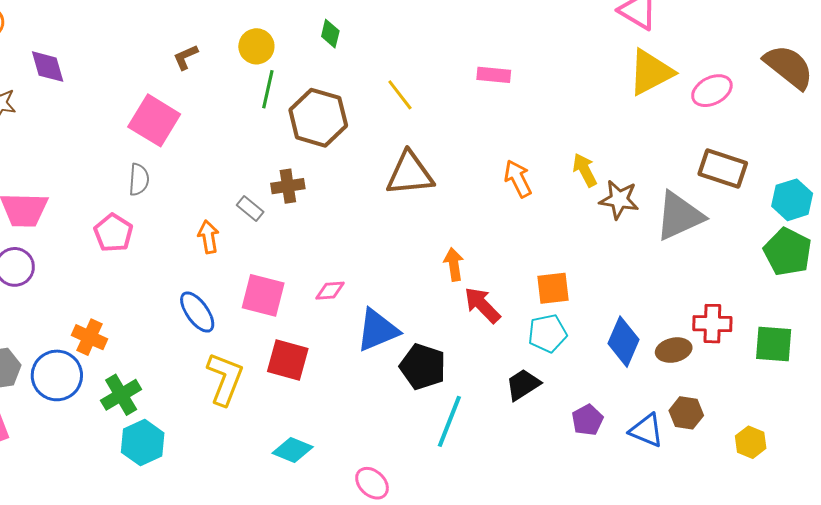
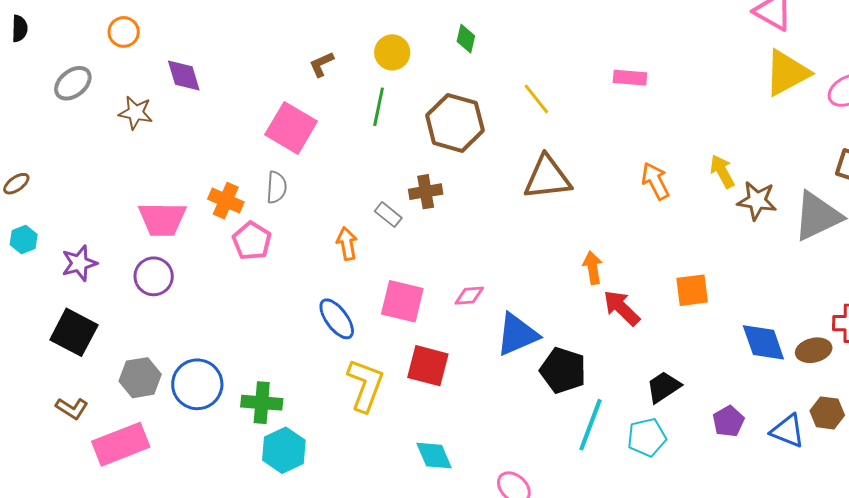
green line: (268, 89) -> (379, 107), moved
cyan pentagon: (547, 333) -> (647, 437), moved
orange cross: (89, 337) -> (226, 201), moved
blue diamond: (624, 342) -> (763, 342), turned -42
green cross: (121, 395) -> (262, 403), turned 36
cyan diamond: (293, 450) -> (434, 456), turned 45

